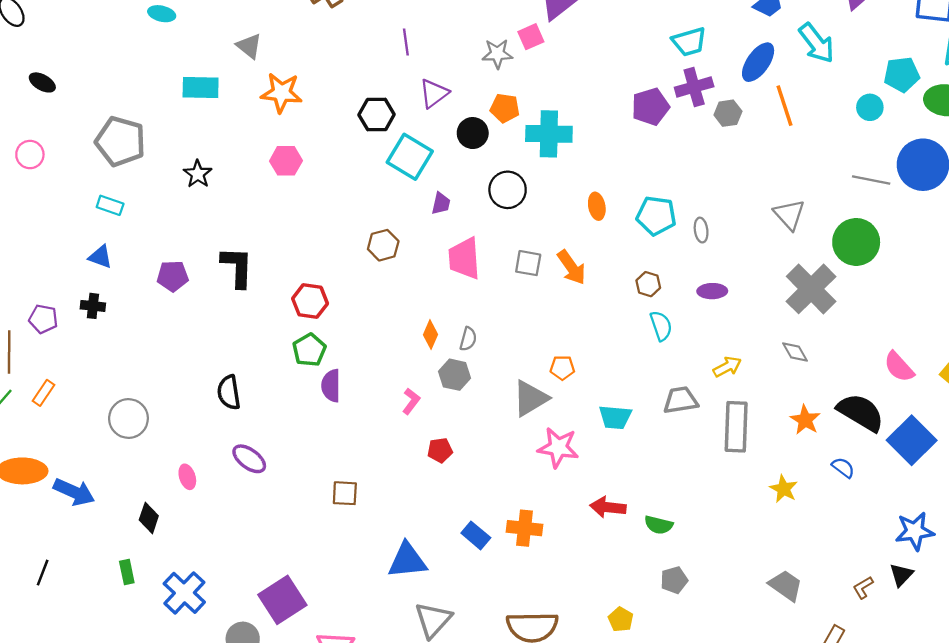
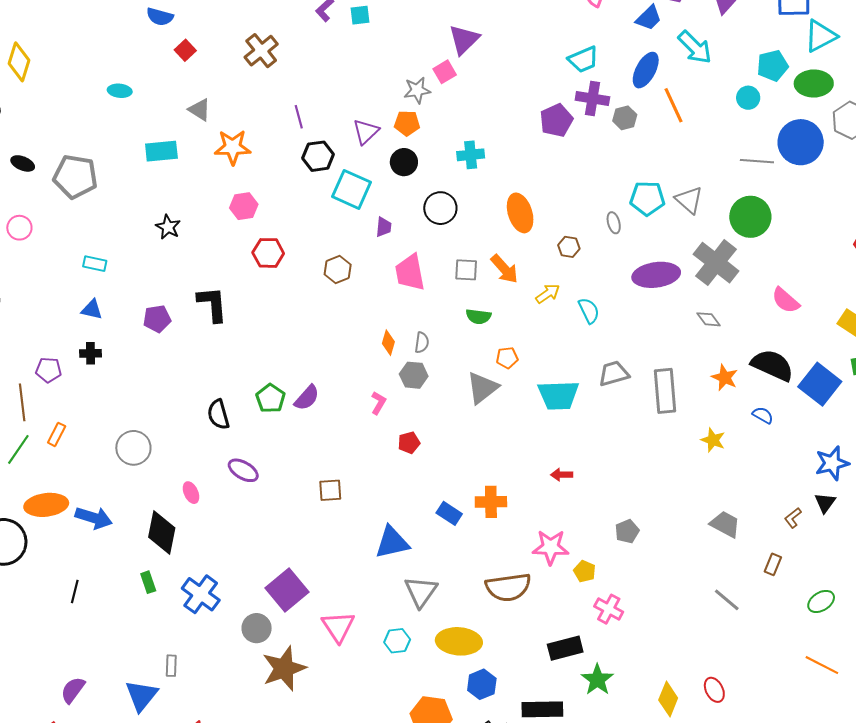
purple line: (406, 42) -> (299, 117), moved
purple cross: (694, 87) -> (592, 99), turned 32
orange pentagon: (505, 108) -> (407, 123), moved
cyan cross: (549, 134) -> (471, 155), size x0.7
gray pentagon: (120, 141) -> (75, 177), moved
orange ellipse: (597, 206) -> (520, 213), size x1.6
cyan pentagon: (656, 216) -> (647, 198), moved
brown hexagon: (648, 284) -> (569, 247), moved
purple ellipse: (712, 291) -> (656, 275), moved, size x1.8
red hexagon: (310, 301) -> (268, 253), moved
green pentagon: (309, 350) -> (271, 398), moved
yellow arrow: (727, 367) -> (548, 294), moved
pink semicircle: (899, 367) -> (786, 300), moved
purple semicircle: (331, 386) -> (307, 398), turned -132
cyan trapezoid: (615, 417) -> (558, 395), size x1.4
pink star: (558, 447) -> (551, 547), moved
red arrow: (608, 507) -> (562, 475), size x0.7
black diamond: (149, 518) -> (162, 533), size x1.6
green semicircle: (659, 525) -> (478, 317), moved

